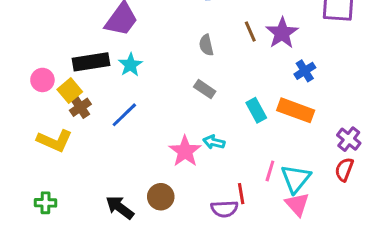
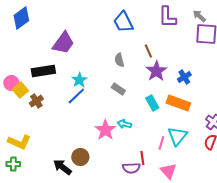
purple star: (282, 33) -> (156, 71), moved
cyan star: (130, 65) -> (79, 80), moved
yellow square: (70, 91) -> (20, 90), moved
blue line: (124, 115) -> (76, 96), moved
yellow L-shape: (55, 141) -> (19, 142), moved
cyan triangle: (296, 179) -> (177, 136), moved
brown circle: (161, 197) -> (80, 157), moved
pink triangle: (297, 204) -> (168, 171), moved

